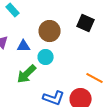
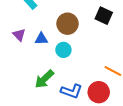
green arrow: (27, 74) -> (44, 79), moved

